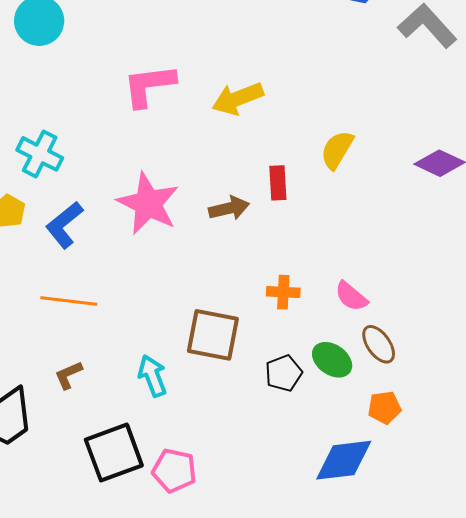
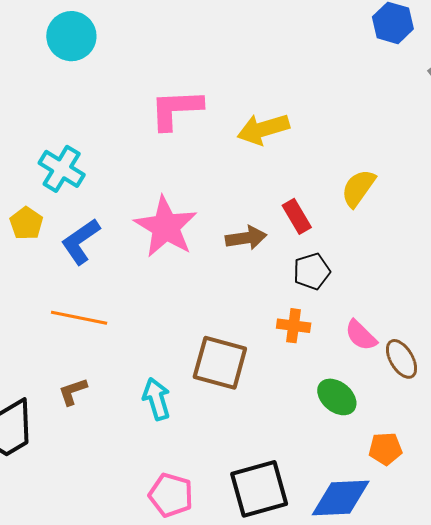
red rectangle: (278, 183) -> (297, 216), turned -32
brown ellipse: (379, 344) -> (401, 359), moved
black pentagon: (284, 373) -> (312, 271), moved
black square: (114, 453) -> (259, 489), moved

